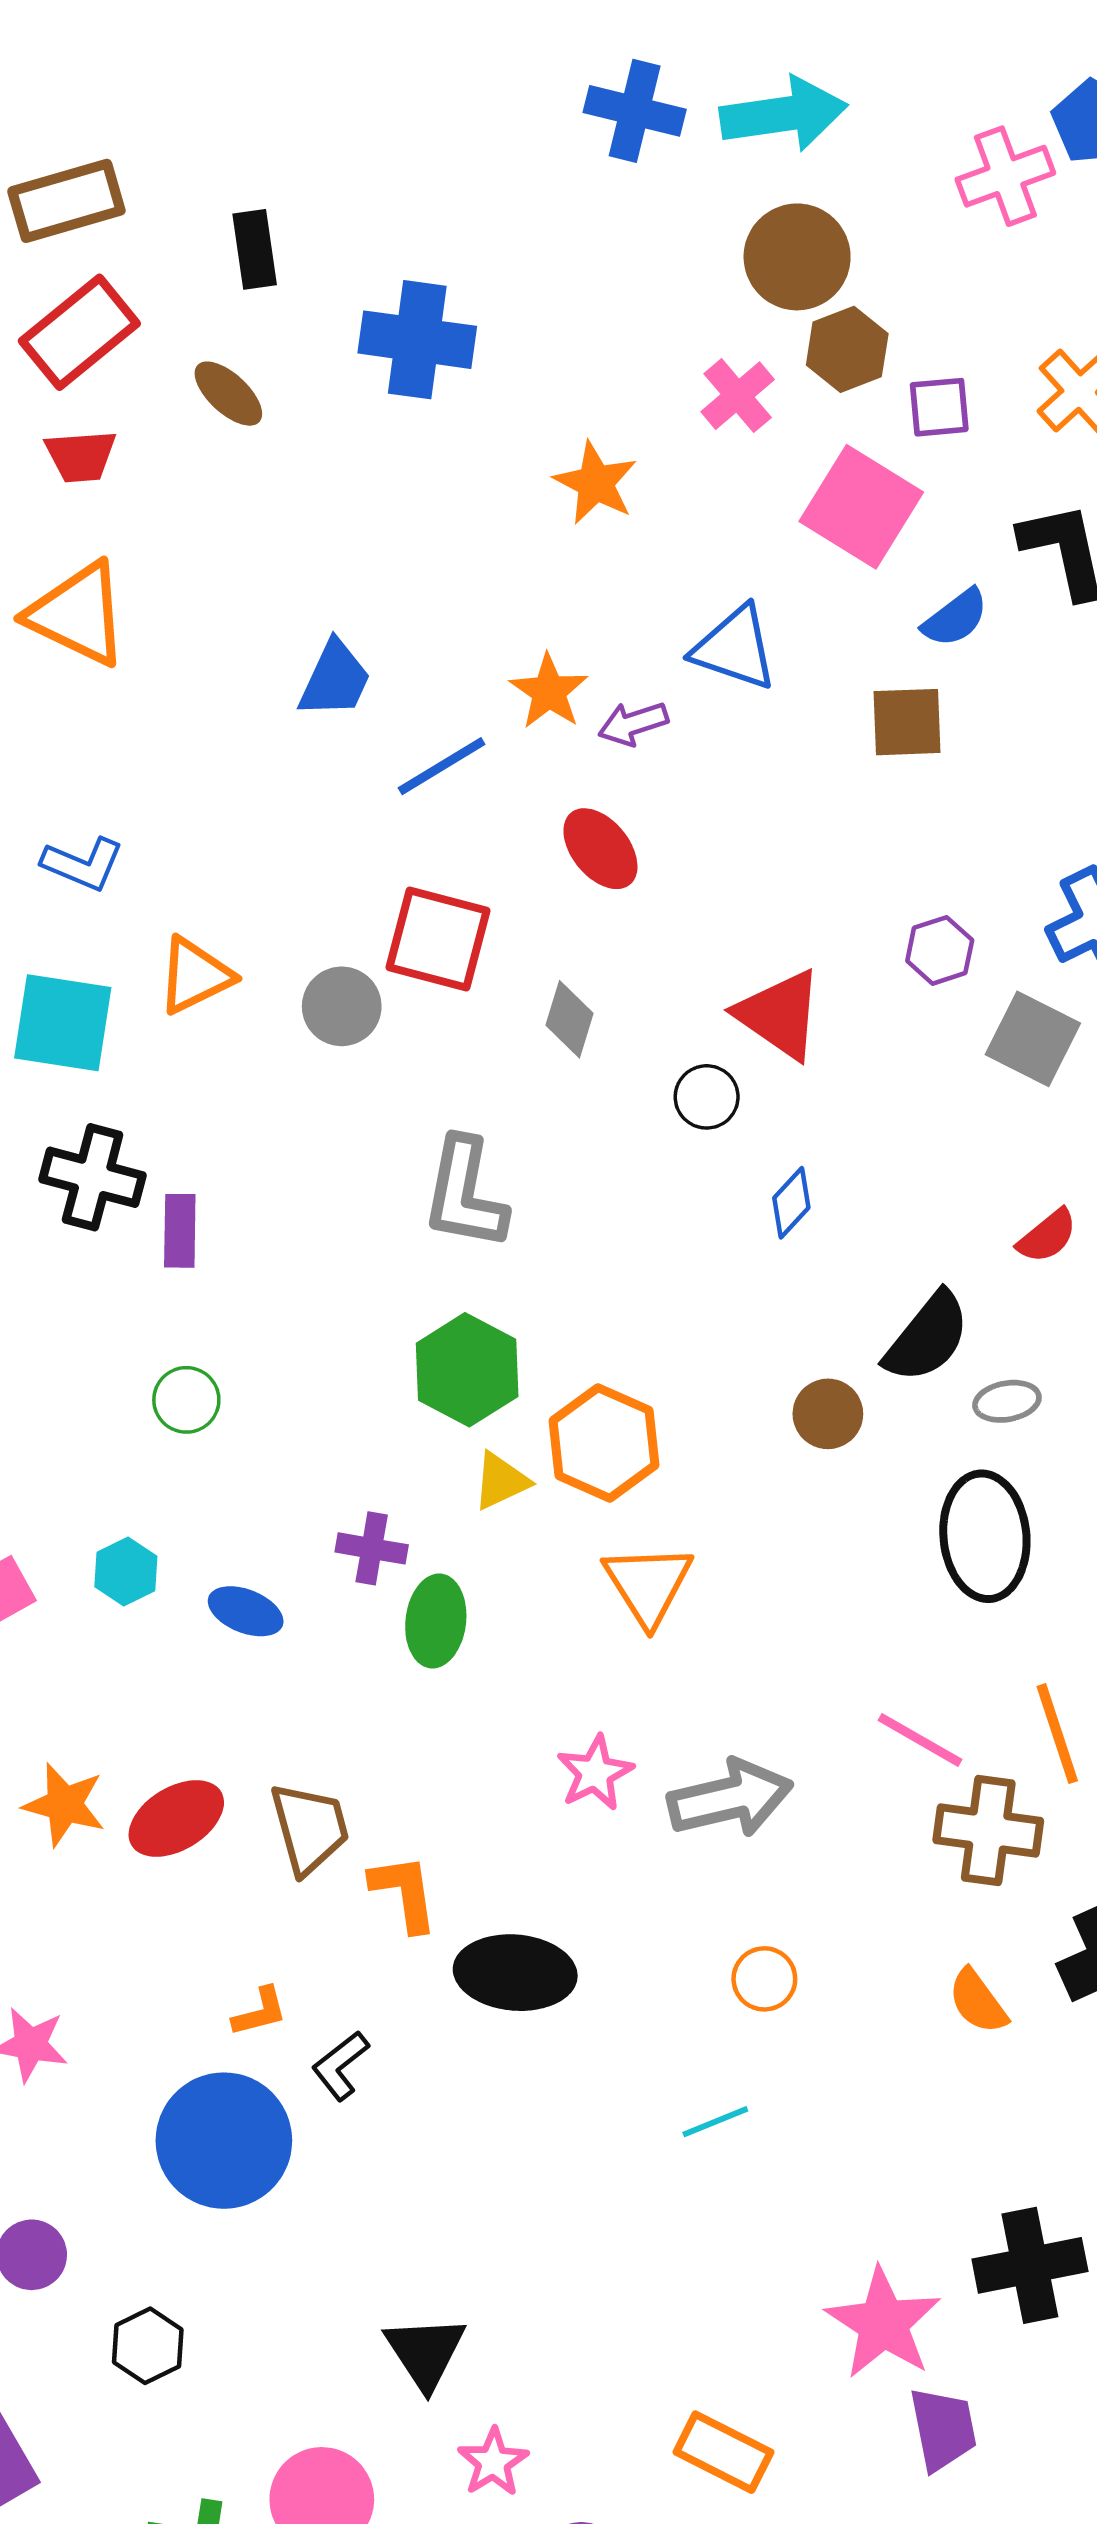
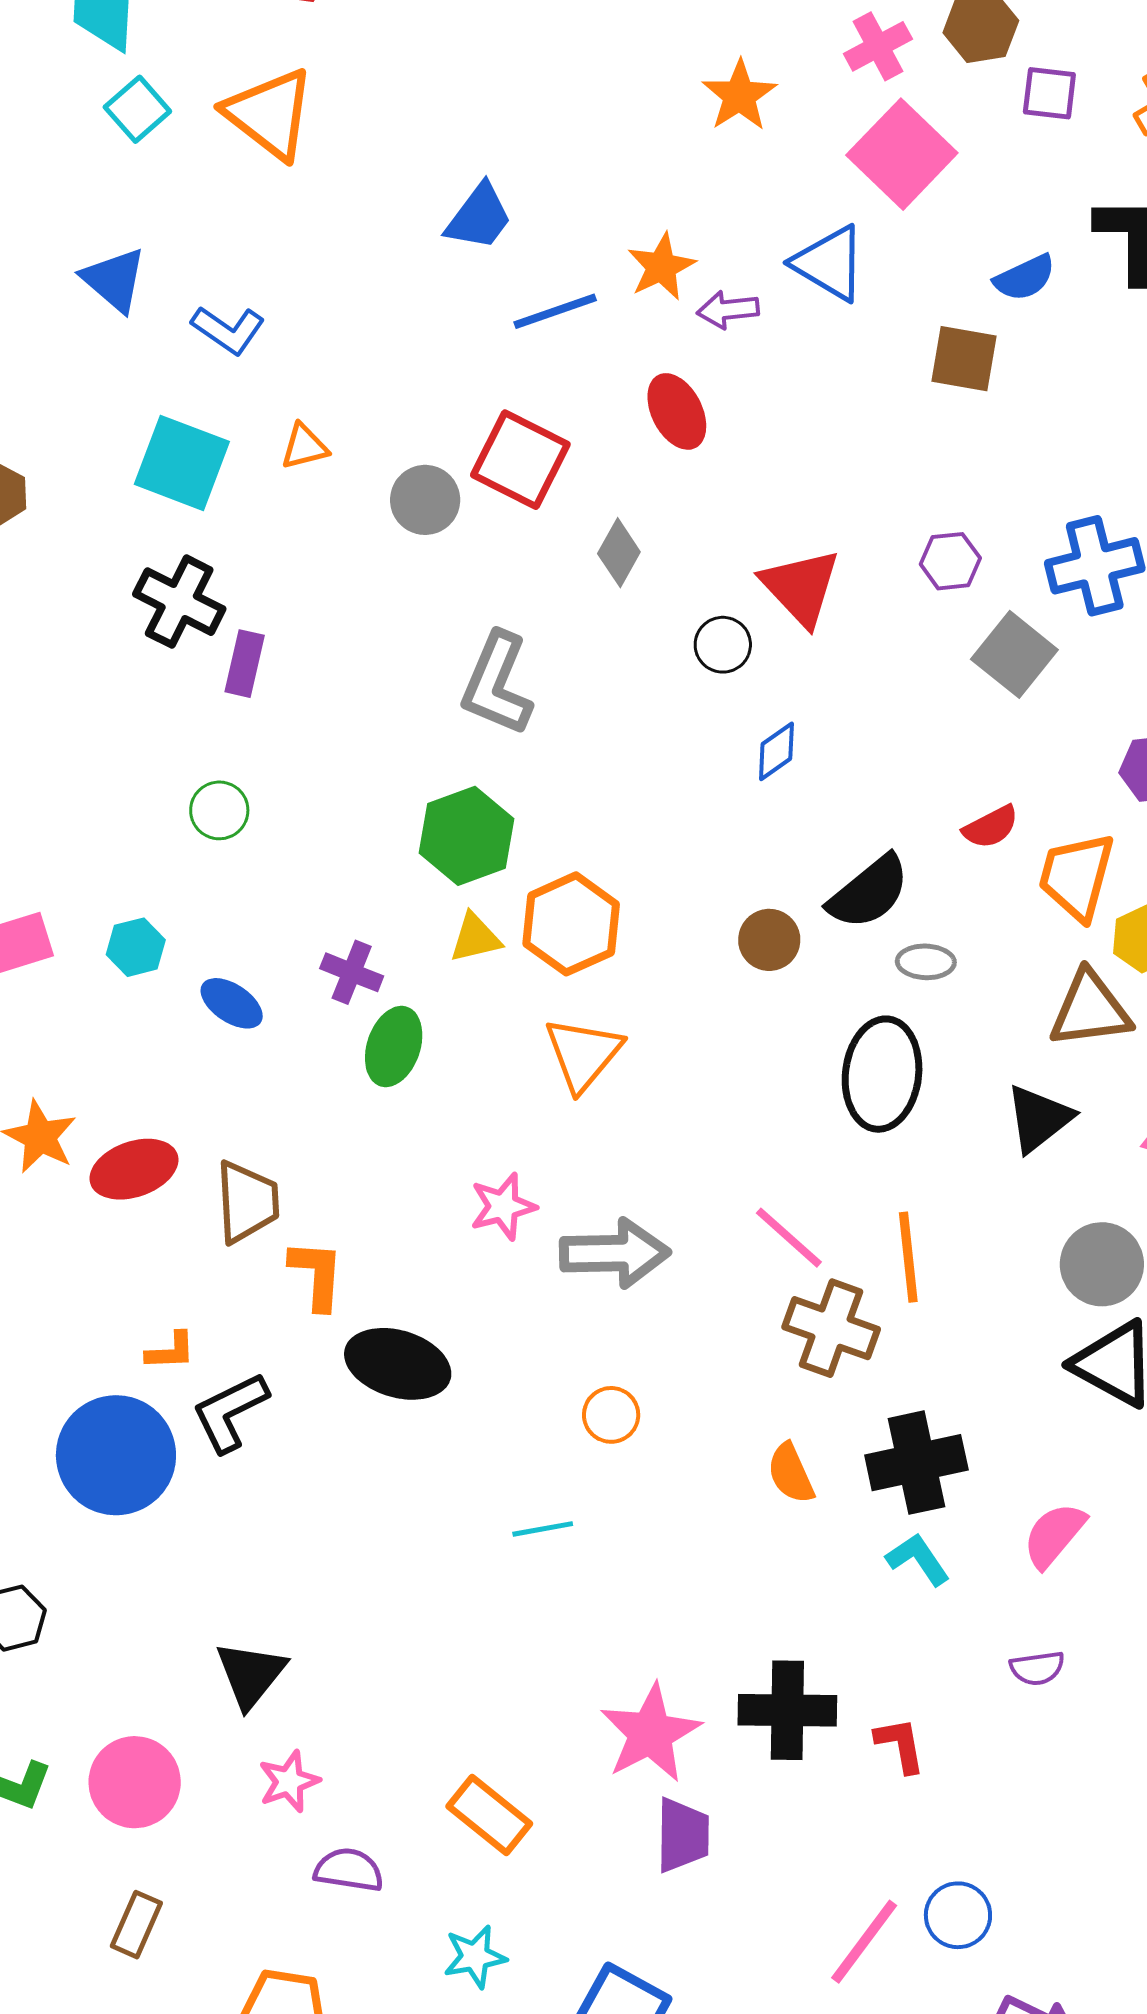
pink square: (861, 507) -> (902, 154), moved
orange triangle: (195, 976) -> (304, 447), size x0.7
black L-shape: (340, 2066) -> (230, 1412), size x1.4

